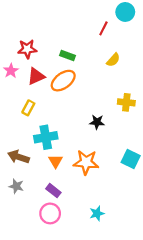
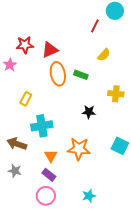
green rectangle: (68, 56) -> (81, 75), moved
red triangle: (36, 76) -> (50, 50), moved
orange ellipse: (63, 81) -> (58, 74), turned -65
orange triangle: (56, 161) -> (51, 156), moved

